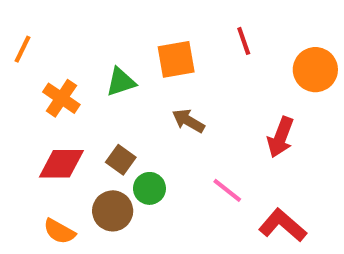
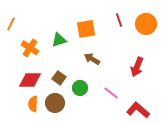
orange circle: (315, 70) -> (146, 24), moved
green circle: (149, 188) -> (80, 88), moved
orange semicircle: (59, 231) -> (33, 104), moved, turned 63

